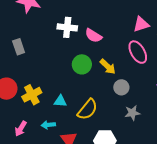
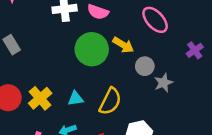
green circle: (82, 64) -> (92, 49), size x1.4
gray star: (132, 113) -> (164, 83), moved

